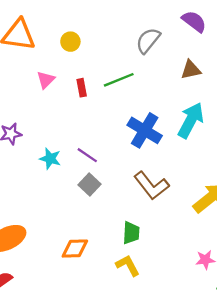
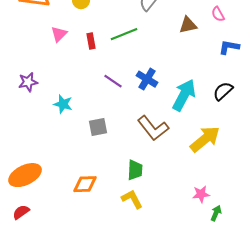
cyan arrow: (191, 120) -> (184, 95), moved
blue cross: (145, 130) -> (147, 79), size x0.7
purple line: (87, 155) -> (113, 81), moved
gray square: (90, 184) -> (98, 127), turned 36

